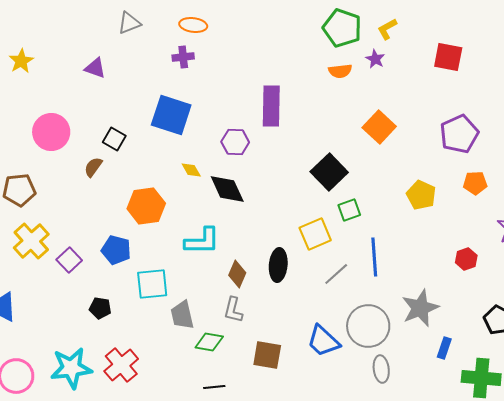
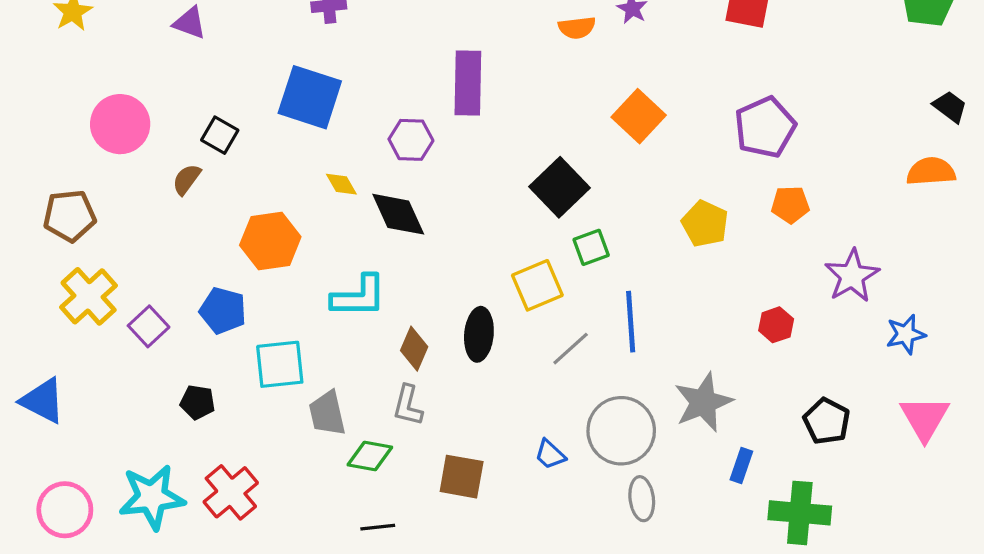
blue trapezoid: (323, 341) -> (550, 454), size x0.6

